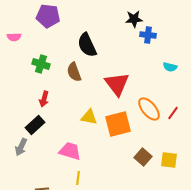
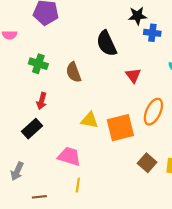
black semicircle: (87, 45) -> (107, 43), moved
red triangle: (117, 84) -> (133, 75), moved, size x0.6
orange ellipse: (149, 109) -> (153, 112), turned 65
gray arrow: (21, 147) -> (17, 171), moved

